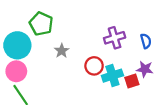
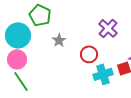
purple cross: (115, 38) -> (108, 28), turned -30
cyan cross: (112, 76) -> (103, 74), moved

